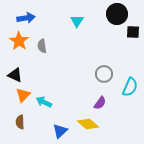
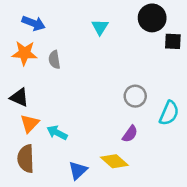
blue arrow: (26, 18) -> (34, 23), turned 30
orange star: (19, 41) -> (24, 53), turned -30
brown semicircle: (20, 122) -> (26, 159), size x1.5

